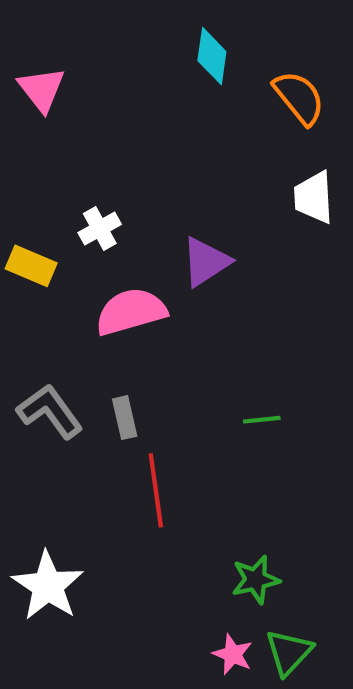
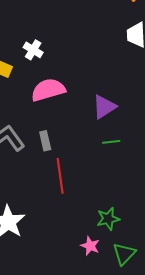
white cross: (100, 229) -> (33, 50), turned -30
purple triangle: (206, 262) -> (104, 107), moved
pink star: (233, 654) -> (90, 246), moved

